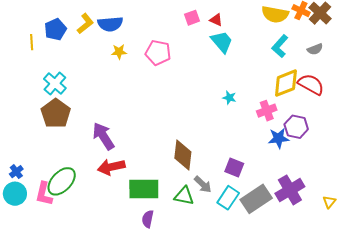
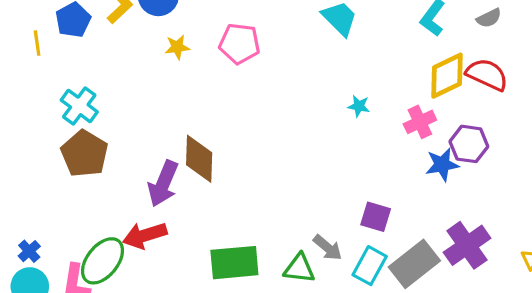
purple arrow: (103, 136) -> (163, 184), turned -120
brown diamond: (183, 155) -> (199, 159), moved
red arrow: (111, 167) -> (145, 235), moved

